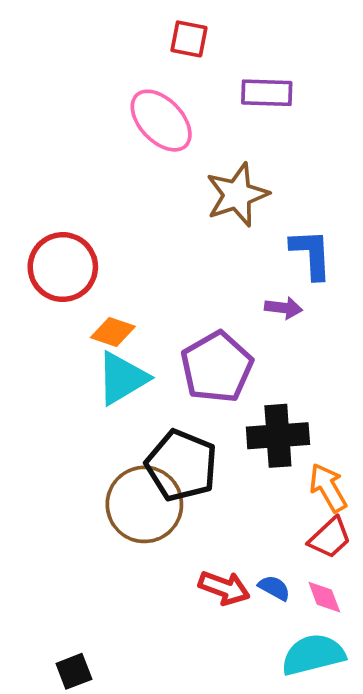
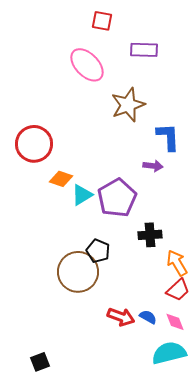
cyan triangle: (122, 378) -> (82, 195), moved, size x0.7
black cross: (278, 436) -> (150, 235), size x0.7
black pentagon: (182, 465) -> (98, 251), size x0.6

